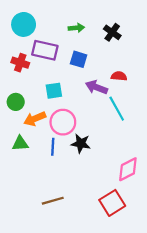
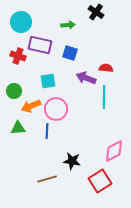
black cross: (112, 32) -> (96, 12), moved
cyan line: (117, 109) -> (104, 97), turned 30
black star: (81, 143) -> (72, 161), moved

